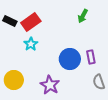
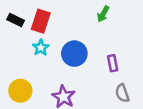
red rectangle: (31, 22) -> (41, 21), turned -36
blue circle: (70, 59) -> (74, 54), moved

